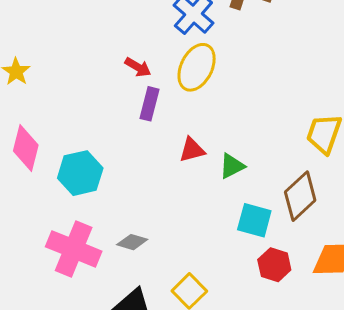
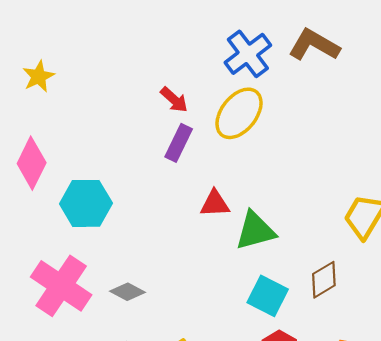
green triangle: (232, 166) -> (255, 231), size x1.4
brown diamond: (300, 196) -> (324, 280), size x0.7

